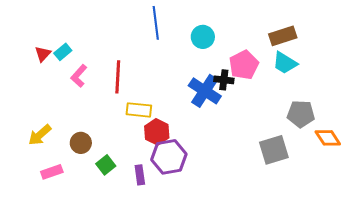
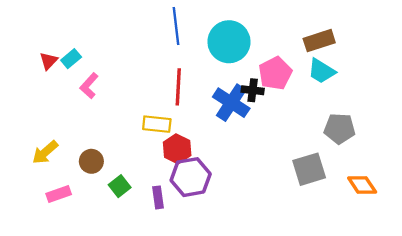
cyan circle: (203, 37) -> (229, 42), size x1.6
red line: (118, 77) -> (178, 87), moved
orange diamond: (328, 138) -> (362, 185), moved

